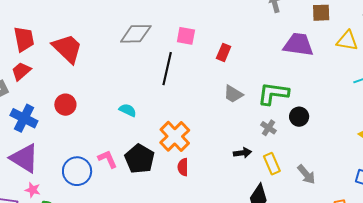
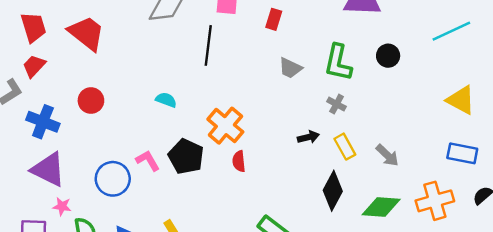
green L-shape: (273, 94) -> (338, 63), turned -80
black circle: (299, 117) -> (388, 56), moved

